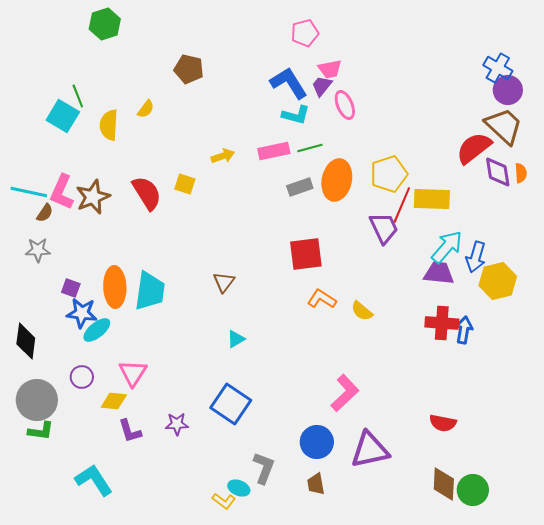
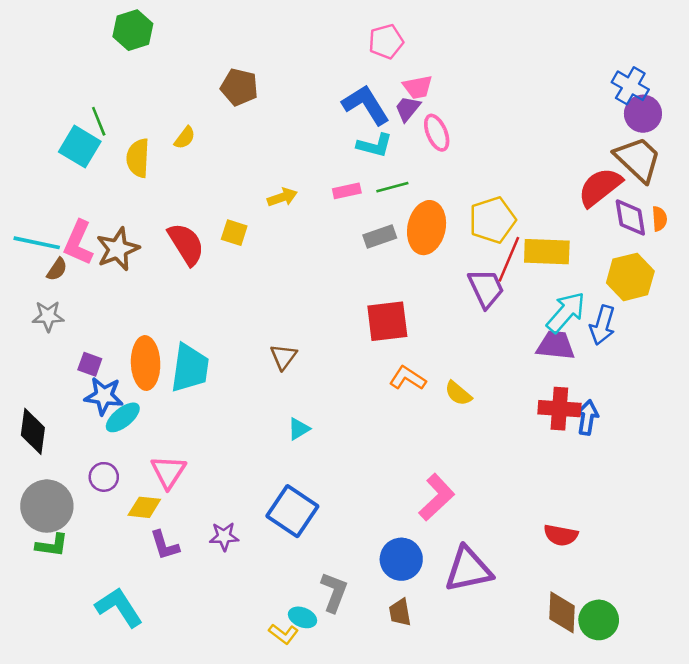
pink rectangle: (274, 151) -> (347, 191), size x0.7
yellow hexagon: (498, 281) -> (630, 277), moved

